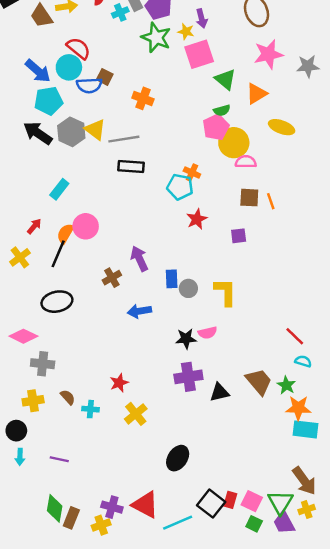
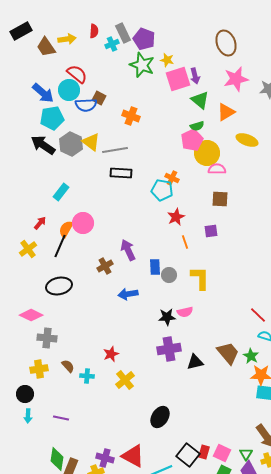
purple arrow: (202, 18) -> (195, 76), moved
orange line: (271, 201) -> (185, 242), moved
green triangle: (280, 502) -> (246, 454), size x0.6

